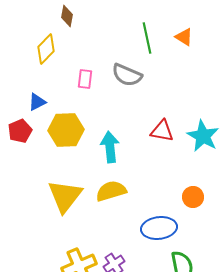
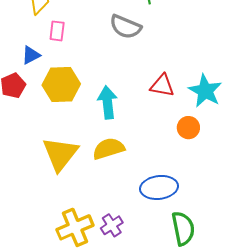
pink rectangle: (85, 79) -> (57, 31), moved
orange circle: (193, 197) -> (188, 128), moved

